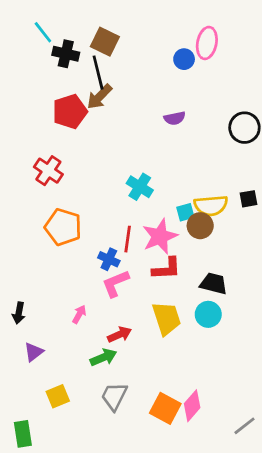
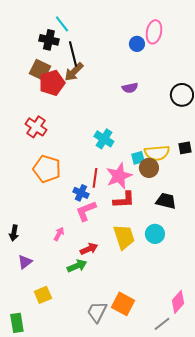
cyan line: (43, 32) -> (62, 24), moved
brown square: (105, 42) -> (40, 70), moved
black trapezoid: (214, 283) -> (166, 201), moved
gray trapezoid: (114, 396) -> (97, 312), moved
pink diamond: (192, 406) -> (178, 302), moved
gray line: (244, 426) -> (162, 324), moved

